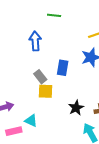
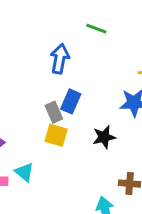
blue rectangle: (63, 68) -> (71, 101), moved
black star: (76, 108) -> (104, 137), moved

